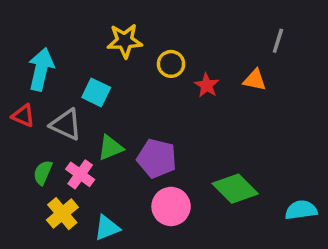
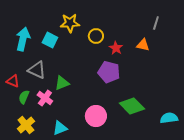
cyan square: (96, 92) -> (50, 40), moved
red triangle: (23, 116) -> (13, 81), moved
purple pentagon: (157, 158) -> (109, 72), moved
yellow cross: (62, 214) -> (26, 125), moved

